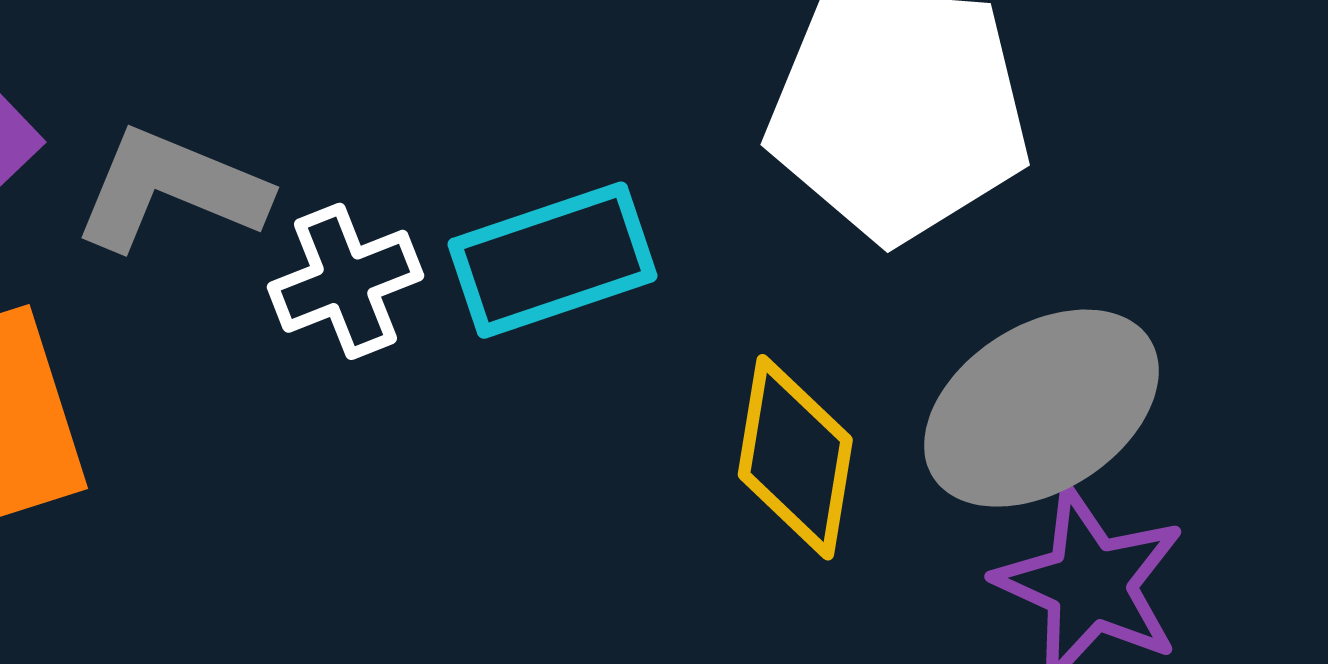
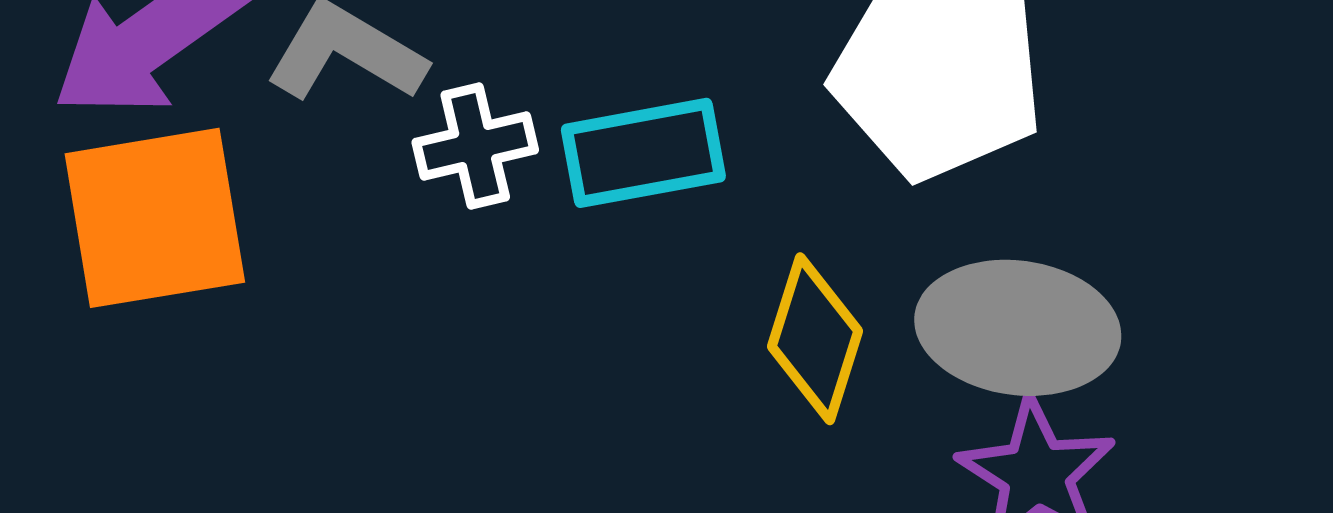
gray ellipse: (1041, 408) -> (1018, 328), turned 32

